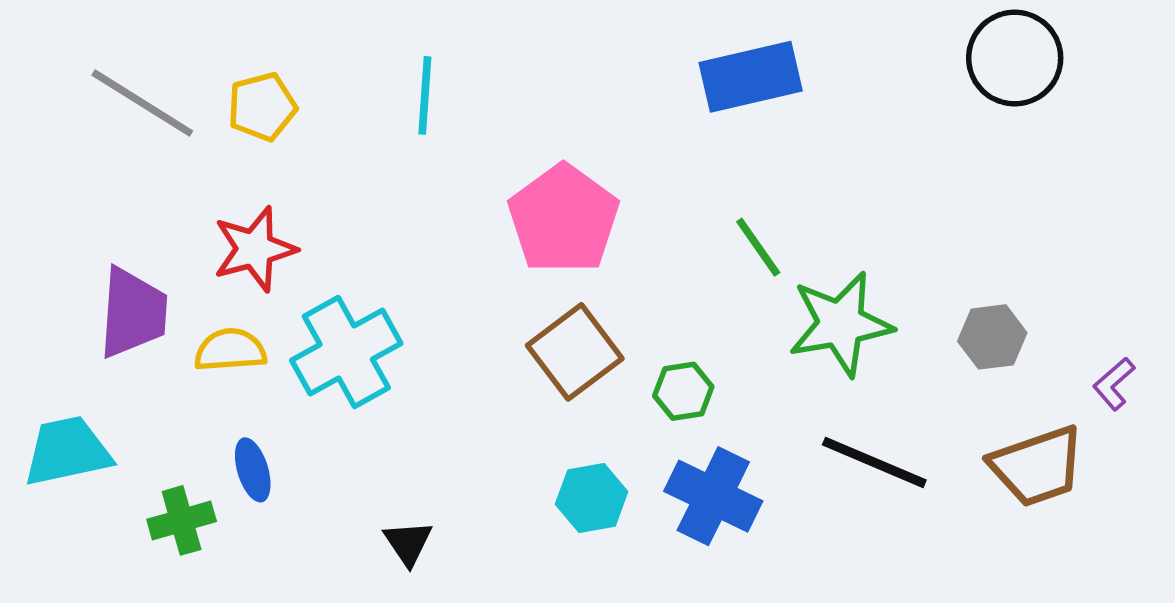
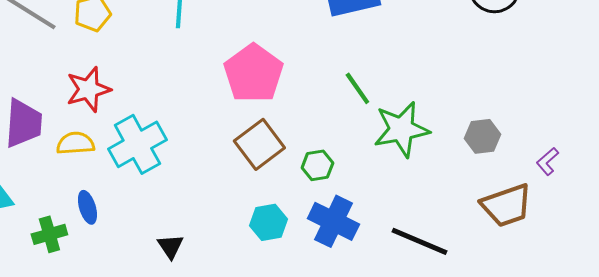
black line: (874, 462) -> (419, 241), moved

